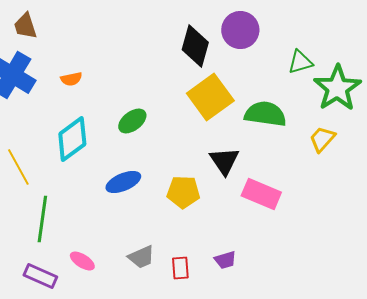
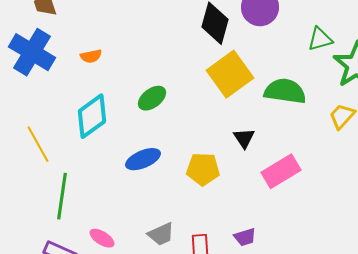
black triangle: (224, 161) -> (244, 138), size x0.7
pink rectangle: (261, 194) -> (281, 171), turned -54

